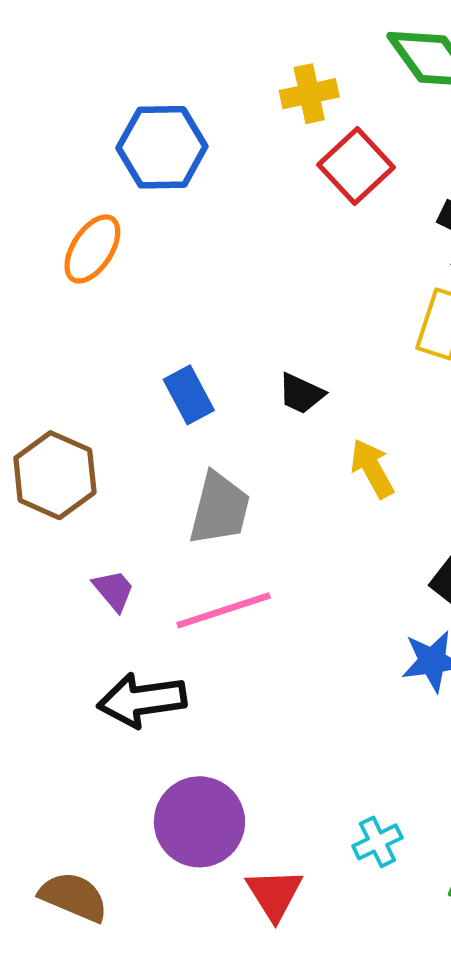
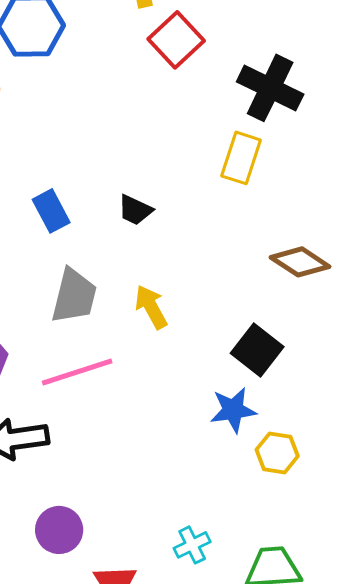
yellow arrow: (372, 468) -> (151, 307), moved
purple circle: (199, 822) -> (59, 530), size x0.7

